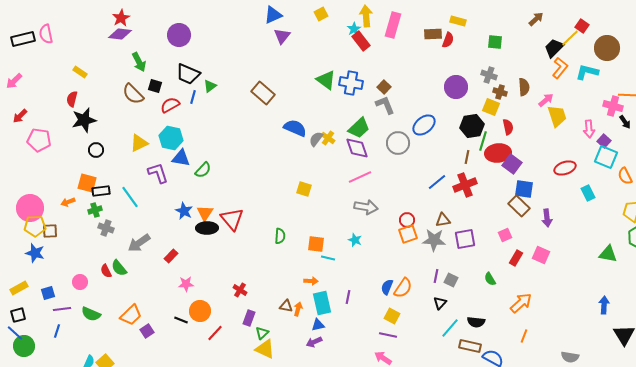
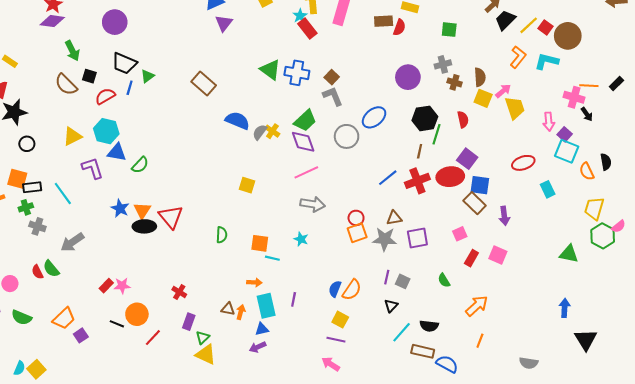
red square: (582, 26) -> (546, 27), moved
black trapezoid: (554, 48) -> (505, 20), moved
gray cross: (489, 75) -> (443, 64), turned -35
yellow square: (491, 107) -> (483, 98), moved
red ellipse: (498, 153) -> (450, 177), moved
red rectangle: (171, 256) -> (106, 286), moved

